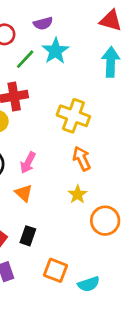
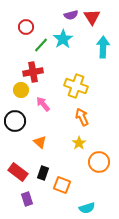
red triangle: (111, 21) -> (92, 17), moved, turned 42
purple semicircle: (43, 23) -> (71, 15), moved
pink arrow: (28, 163) -> (43, 104), moved, turned 112
orange square: (55, 270) -> (62, 185), moved

